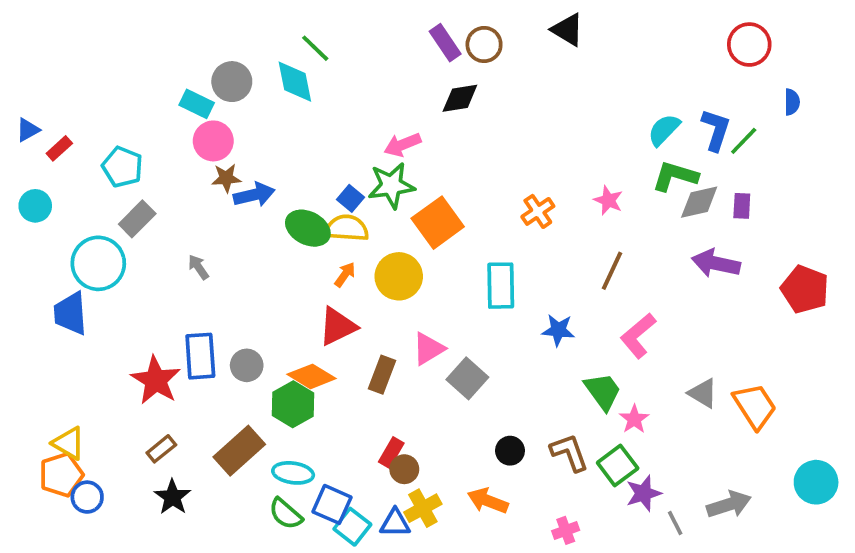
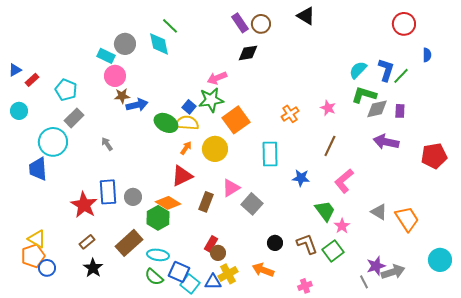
red pentagon: (805, 289) -> (434, 156), turned -30
purple star: (644, 493) -> (376, 266), moved

